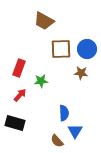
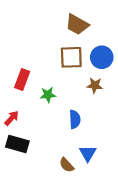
brown trapezoid: (44, 21) -> (77, 25), moved
red arrow: (20, 95) -> (12, 118), moved
blue semicircle: (64, 113) -> (75, 119), moved

